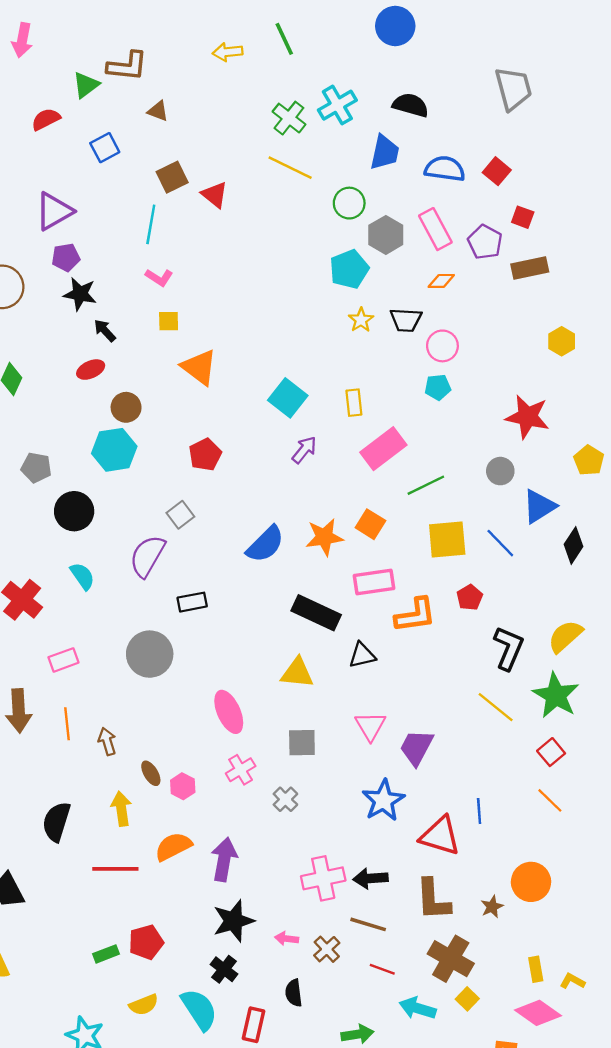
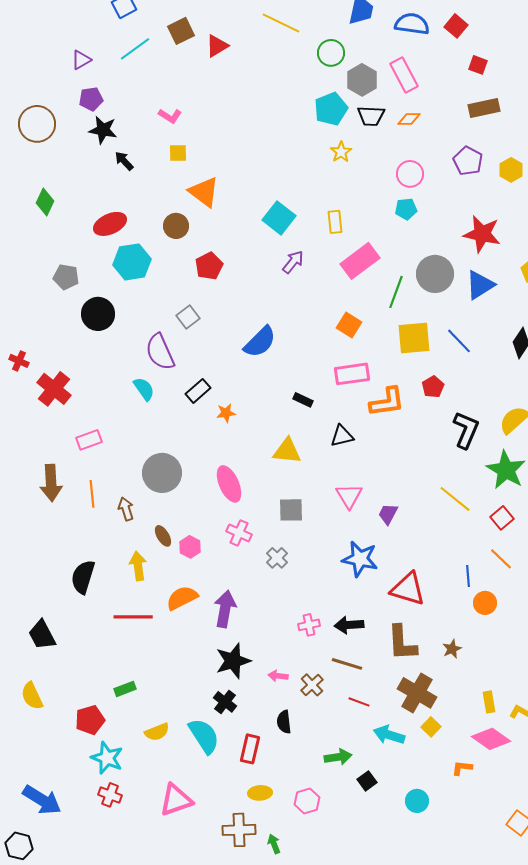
red triangle: (215, 195) -> (217, 46), turned 50
purple triangle: (54, 211) -> (81, 60), size x0.6
cyan line: (151, 224) -> (135, 49), moved, turned 44
purple pentagon: (485, 242) -> (468, 161), moved
black trapezoid: (406, 320) -> (371, 116), moved
red ellipse: (91, 370) -> (110, 224), moved, size x1.4
brown circle: (126, 407) -> (176, 226), moved
gray circle: (500, 471) -> (435, 274), moved, size x1.6
green line: (426, 485) -> (396, 292), turned -44
blue triangle: (539, 506) -> (480, 285), moved
orange star: (324, 537) -> (226, 413), moved, size x0.6
purple semicircle: (147, 556) -> (160, 352), turned -54
cyan semicircle: (82, 576) -> (144, 389), moved
black rectangle: (192, 602) -> (198, 391), turned -30
black rectangle: (316, 613) -> (303, 400), size x0.5
gray circle: (150, 654) -> (162, 473), moved
yellow line: (496, 707) -> (455, 499), moved
purple trapezoid: (416, 747) -> (388, 514), size x0.7
pink cross: (241, 770) -> (239, 533), turned -35
blue star: (383, 800) -> (360, 559), turned -30
blue line: (479, 811) -> (468, 576), moved
pink cross: (323, 878) -> (309, 625), size x0.6
orange circle: (531, 882) -> (485, 603), moved, size x0.7
red pentagon: (146, 942) -> (90, 720), moved

